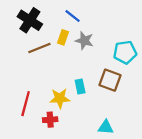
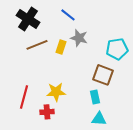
yellow rectangle: (63, 37) -> (61, 47), moved
cyan rectangle: (80, 87) -> (95, 97), moved

